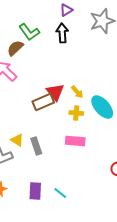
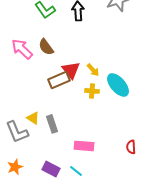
brown semicircle: (15, 48) -> (46, 47), moved, turned -84
pink rectangle: (75, 141) -> (84, 146), moved
purple rectangle: (35, 191) -> (51, 169), turned -66

